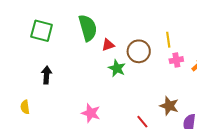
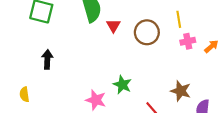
red triangle: (108, 45) -> (113, 26), turned -40
green star: (117, 68) -> (122, 85), moved

